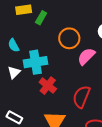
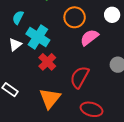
cyan semicircle: (14, 45) -> (18, 17), turned 48
cyan cross: (36, 62) -> (38, 37), turned 35

